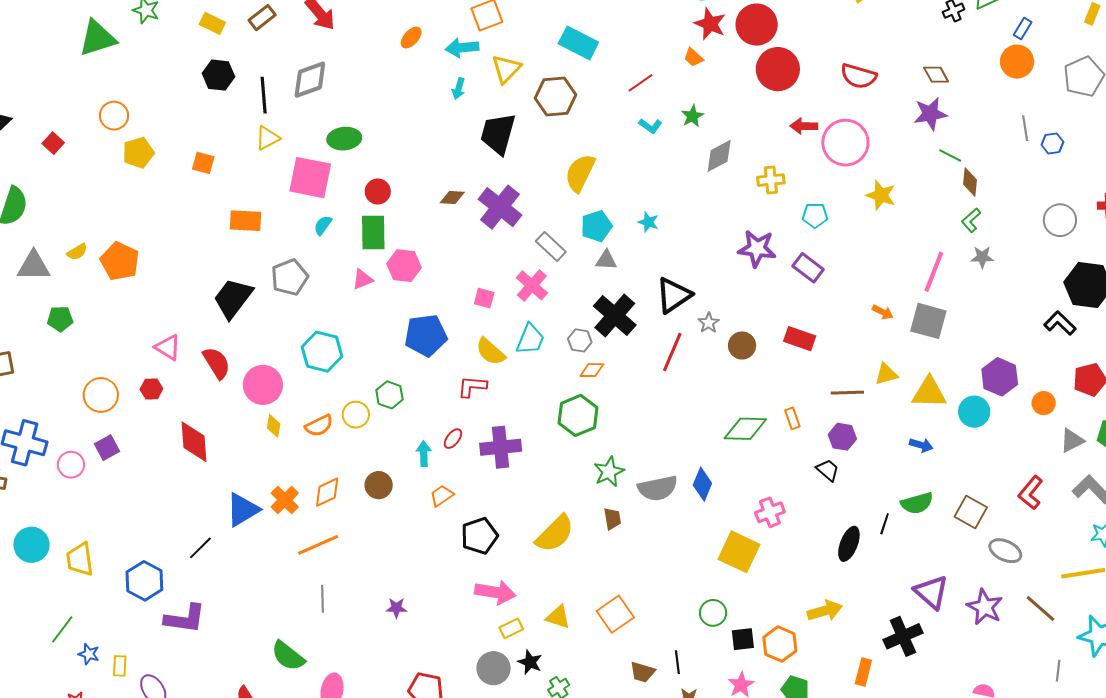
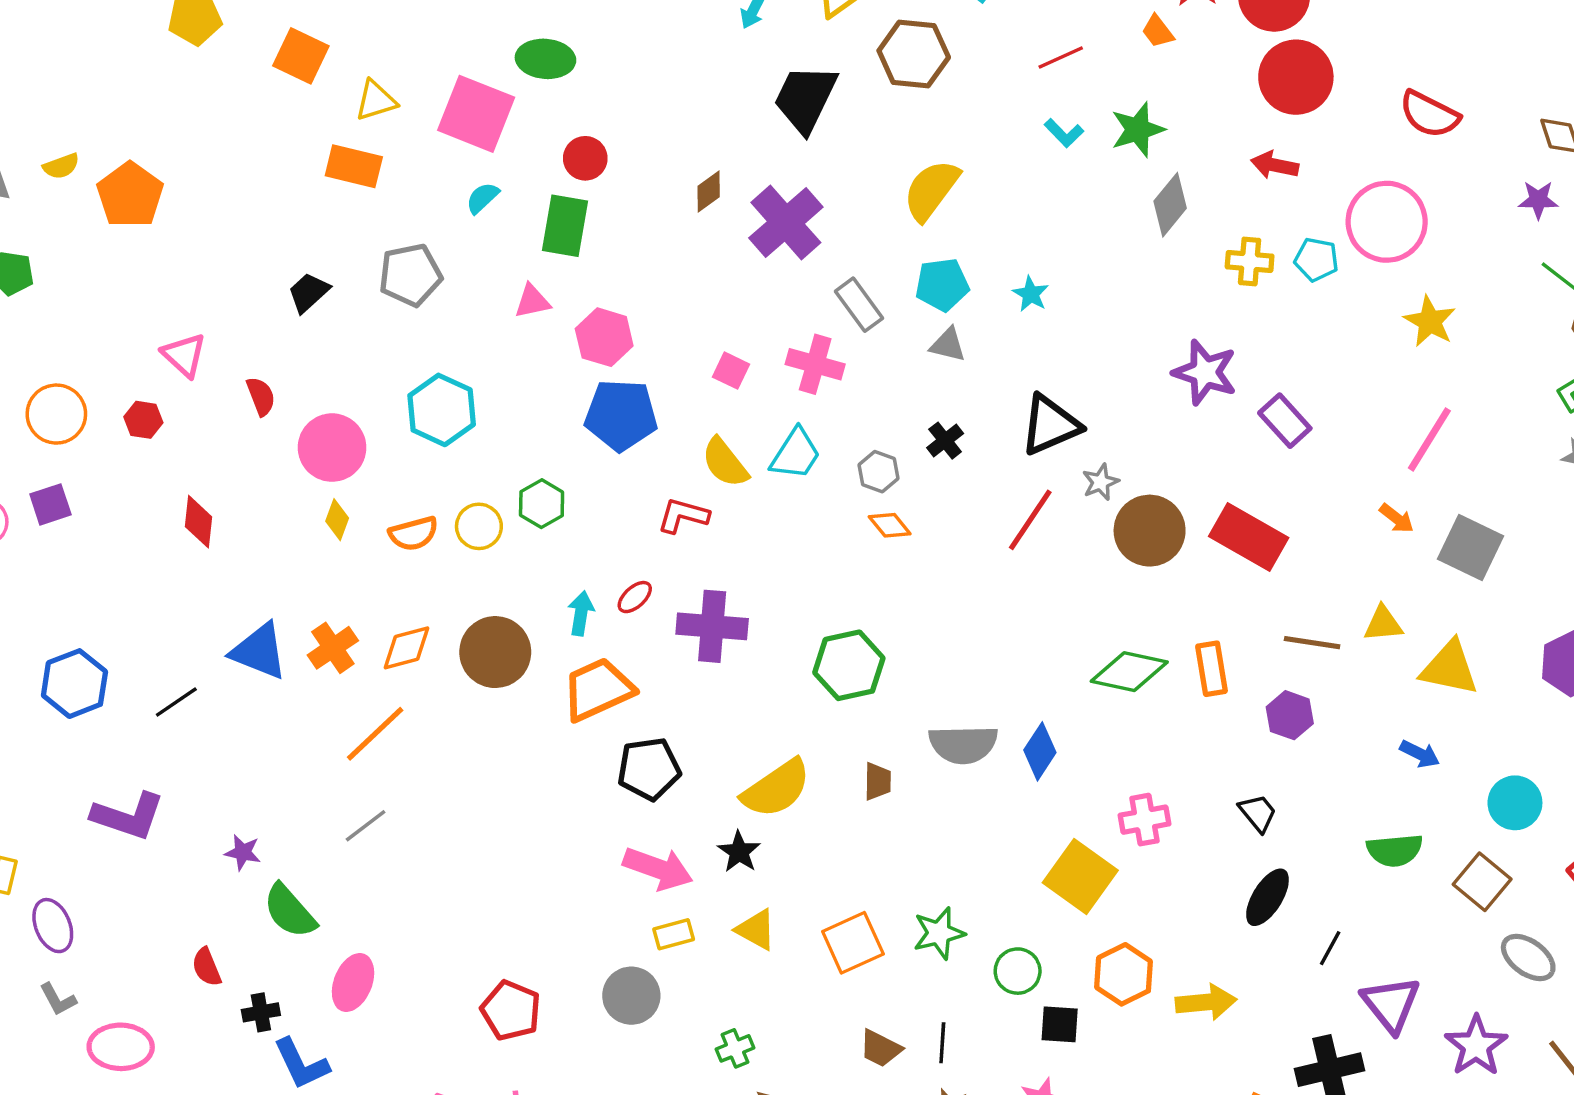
purple star: (930, 114) -> (1538, 200), size x0.7
green star: (692, 116) -> (1138, 130), size x1.4
red arrow: (804, 126) -> (1275, 165), moved
yellow triangle: (267, 138) -> (376, 100), moved
gray diamond: (719, 156) -> (1170, 205), turned -33
orange square: (203, 163) -> (301, 56), size x1.4
brown diamond: (452, 197) -> (709, 191), turned -50
cyan pentagon: (815, 215) -> (1316, 260), moved
pink hexagon: (404, 266) -> (604, 337), moved
pink line: (934, 272) -> (1429, 439), moved
pink cross: (532, 285) -> (815, 364), turned -36
black trapezoid: (233, 298) -> (309, 292), size x0.6
black cross: (615, 315) -> (945, 441), size x0.5
red rectangle: (800, 339) -> (1249, 537), size x1.4
brown circle: (742, 345) -> (1150, 531), size x1.5
red semicircle: (217, 363) -> (261, 396), size x0.7
orange diamond: (592, 370) -> (890, 525), turned 40
cyan circle: (974, 412) -> (1515, 803), moved
green hexagon: (578, 415) -> (849, 665), moved
orange rectangle: (792, 418) -> (1212, 669), size x1.4
red diamond: (194, 442) -> (198, 522), size x0.7
black trapezoid: (828, 470) -> (1258, 813), moved
green star: (609, 472) -> (939, 933), moved
brown circle: (379, 485) -> (495, 652), size x1.5
orange trapezoid: (442, 496) -> (598, 689), size x1.8
blue triangle: (243, 510) -> (259, 651), turned 42
black line: (885, 524) -> (1330, 948), moved
orange line: (318, 545) -> (375, 734), turned -30
blue hexagon: (144, 581) -> (74, 684), moved
gray line: (323, 599) -> (366, 826), turned 44
purple star: (396, 608) -> (243, 852), moved
orange hexagon: (780, 644) -> (1124, 974), moved
black star: (530, 662) -> (739, 852), moved

